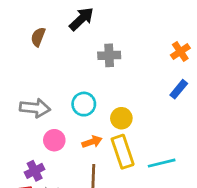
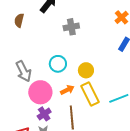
gray arrow: (35, 108) -> (24, 71), turned 65
pink circle: (54, 140) -> (40, 92), size x1.5
purple cross: (35, 171) -> (44, 114), moved

